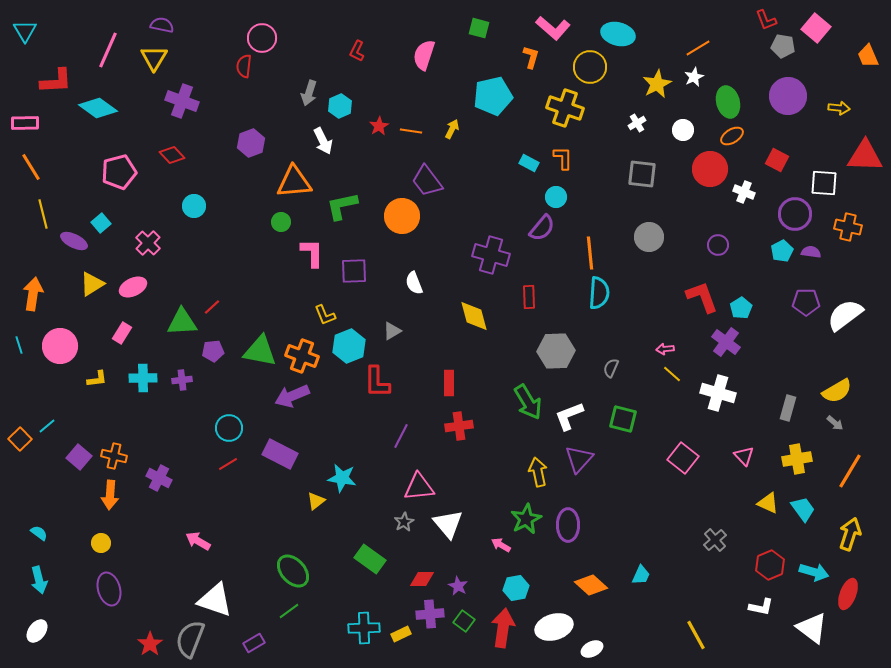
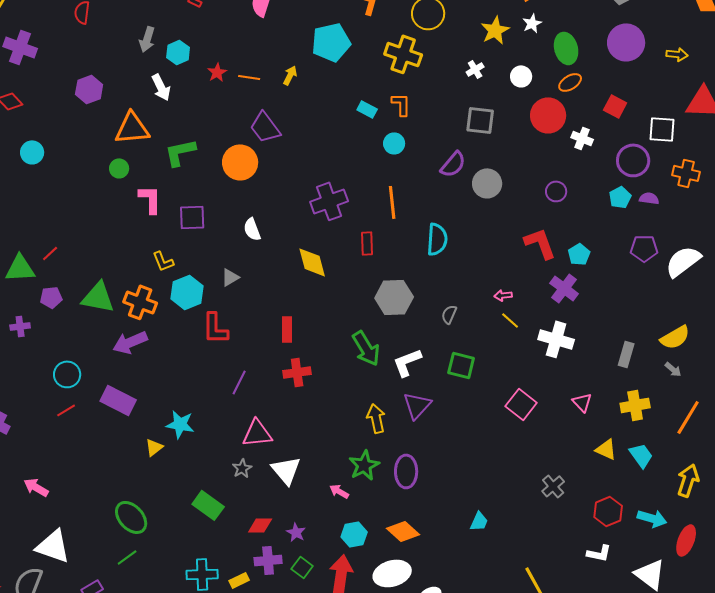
purple semicircle: (542, 228) -> (453, 164), moved
orange line: (590, 253) -> (392, 202), moved
purple cross: (491, 255) -> (329, 201), turned -36
orange diamond: (591, 585) -> (403, 531), moved

